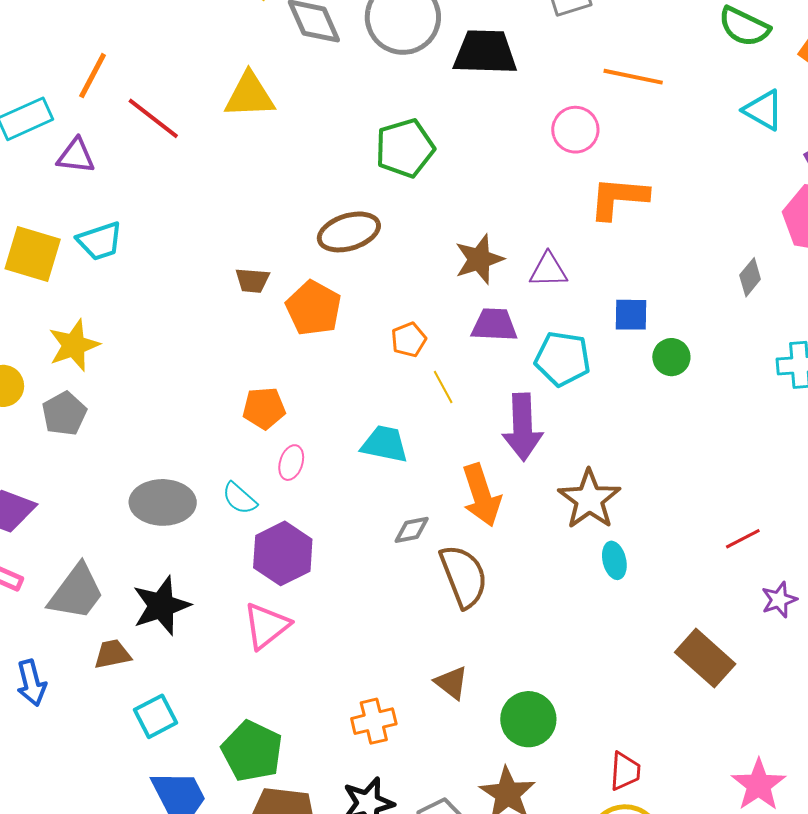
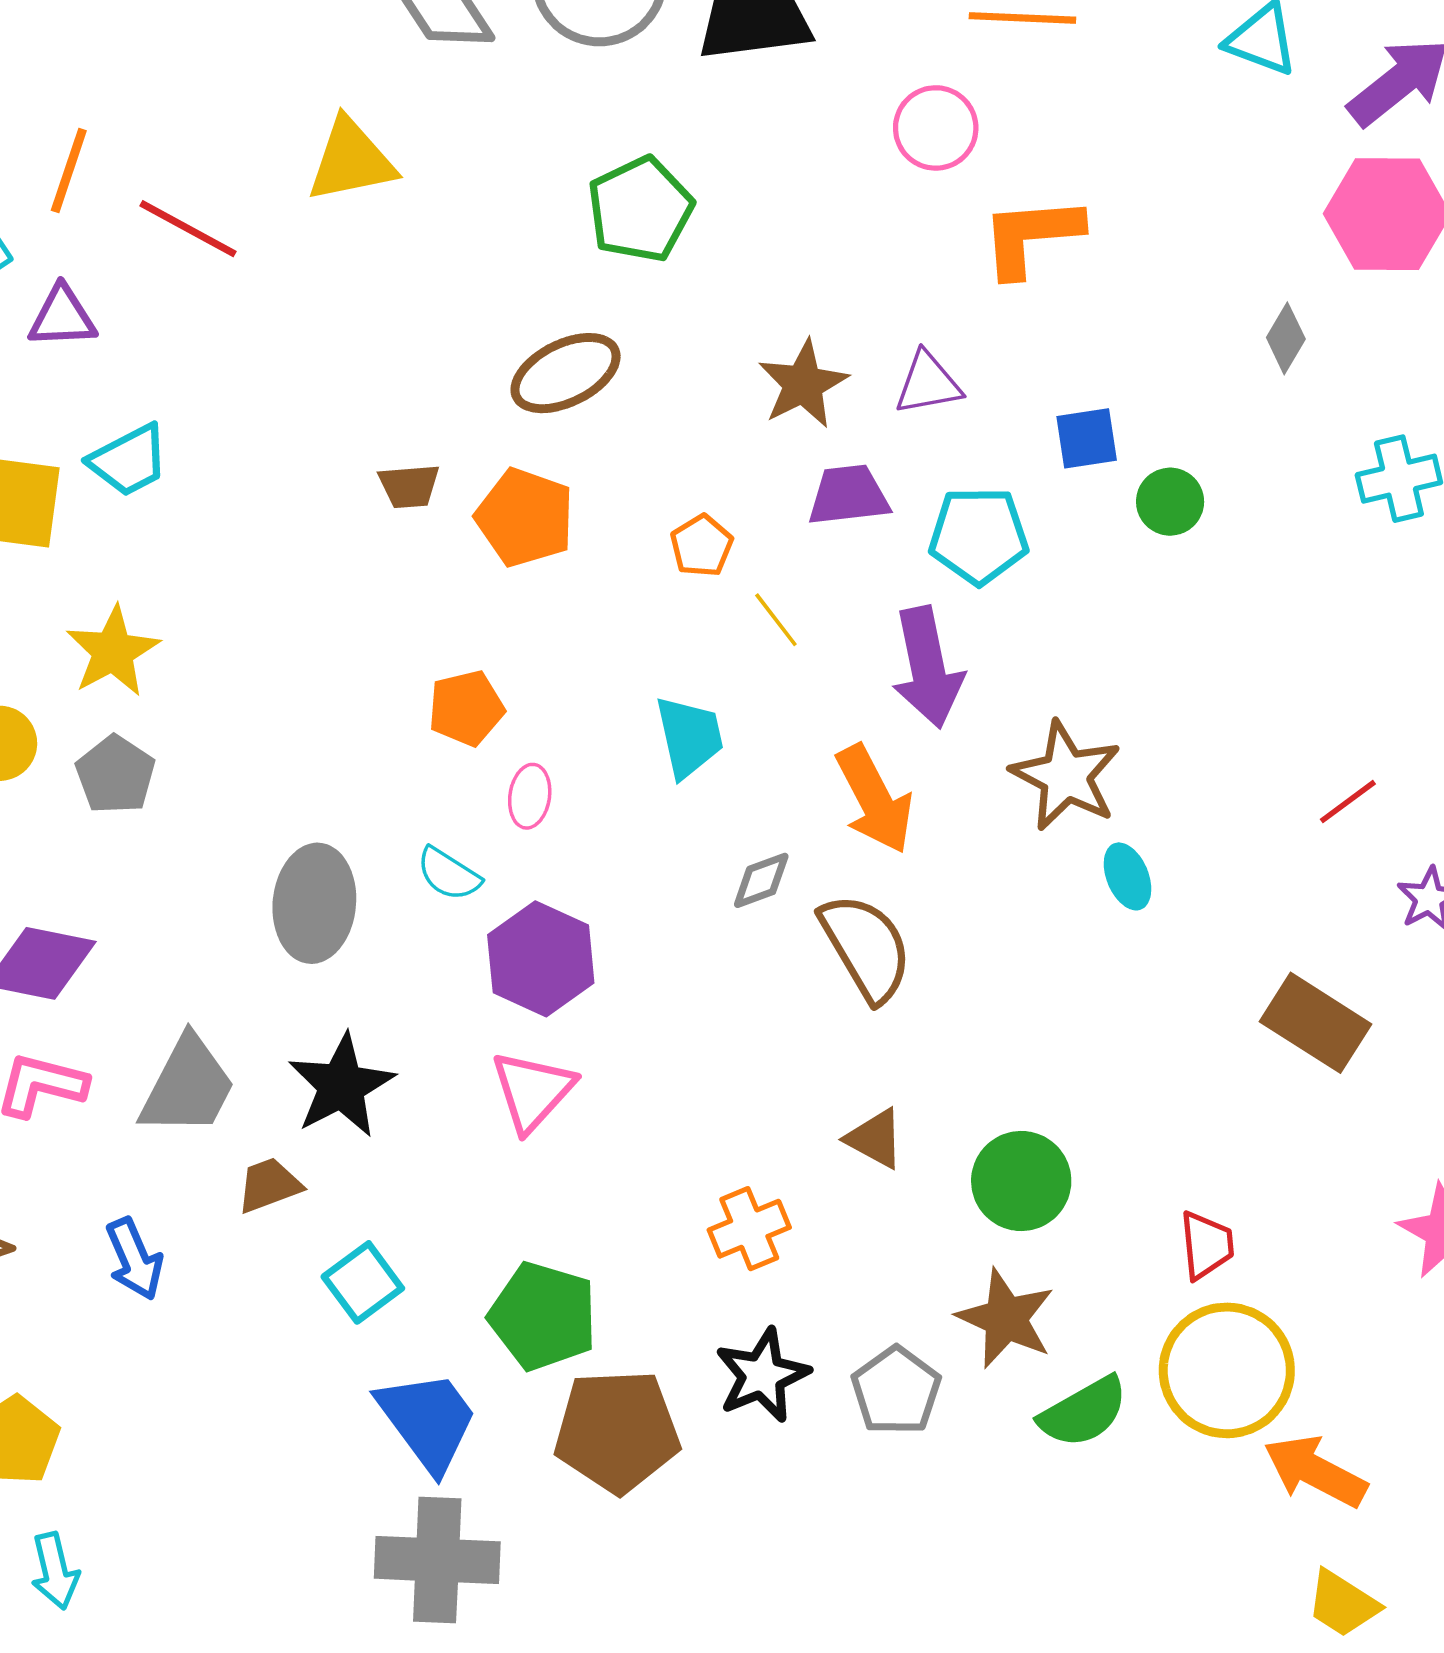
cyan trapezoid: (385, 444) -> (689, 737), turned 75
gray ellipse: (163, 502) -> (314, 903), turned -76

